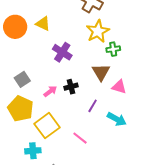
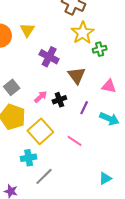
yellow triangle: (43, 24) -> (27, 30), turned 42
brown triangle: (101, 72) -> (77, 75), moved
black cross: (71, 87) -> (59, 100), moved

